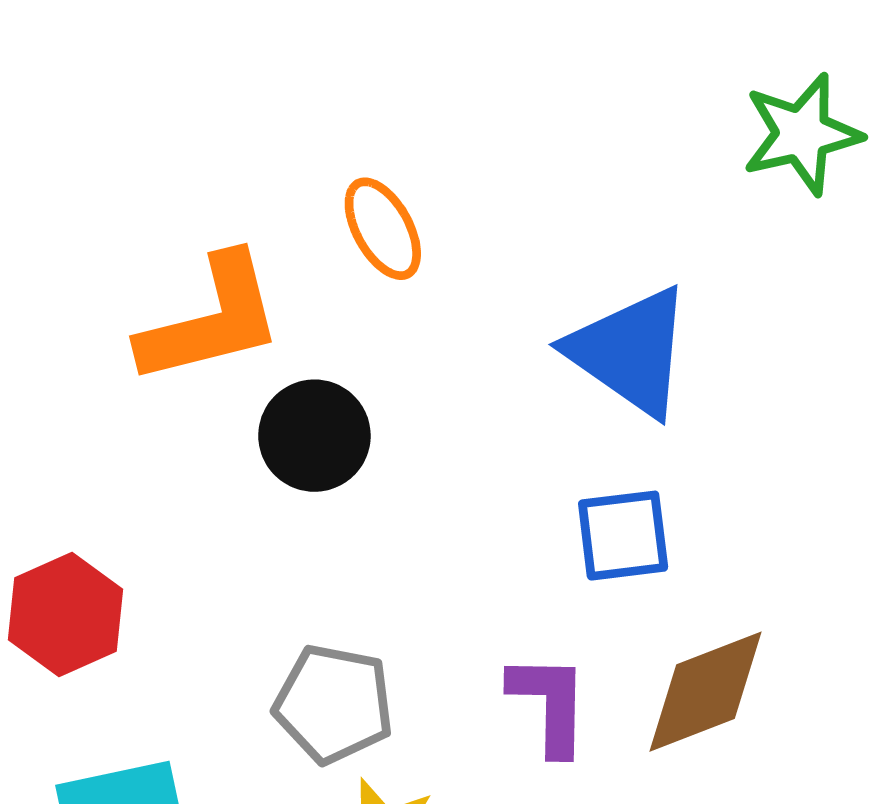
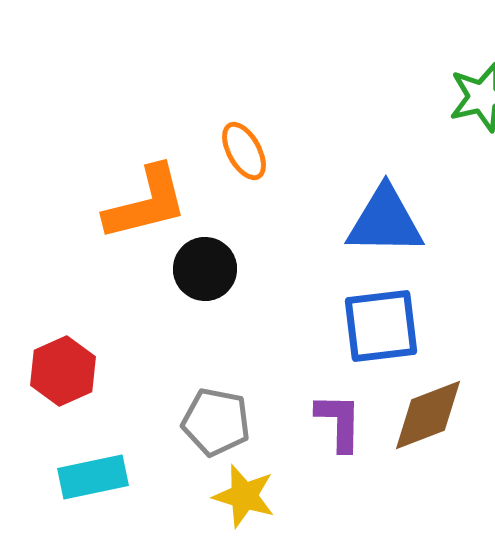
blue triangle: (630, 351) -> (385, 221), turned -34
blue square: (623, 536) -> (381, 326), size x1.4

